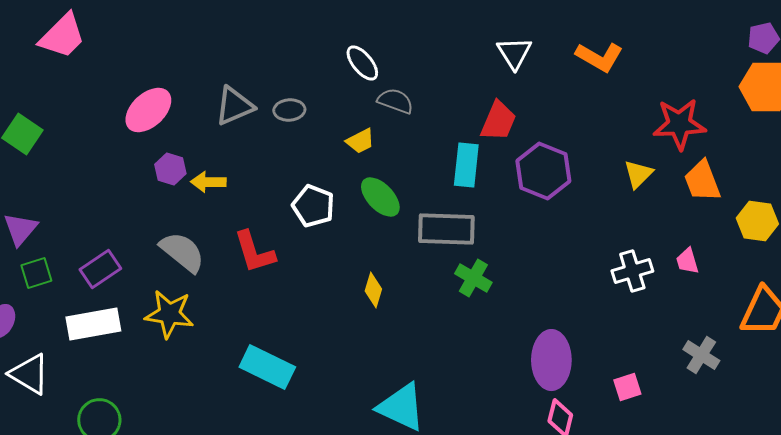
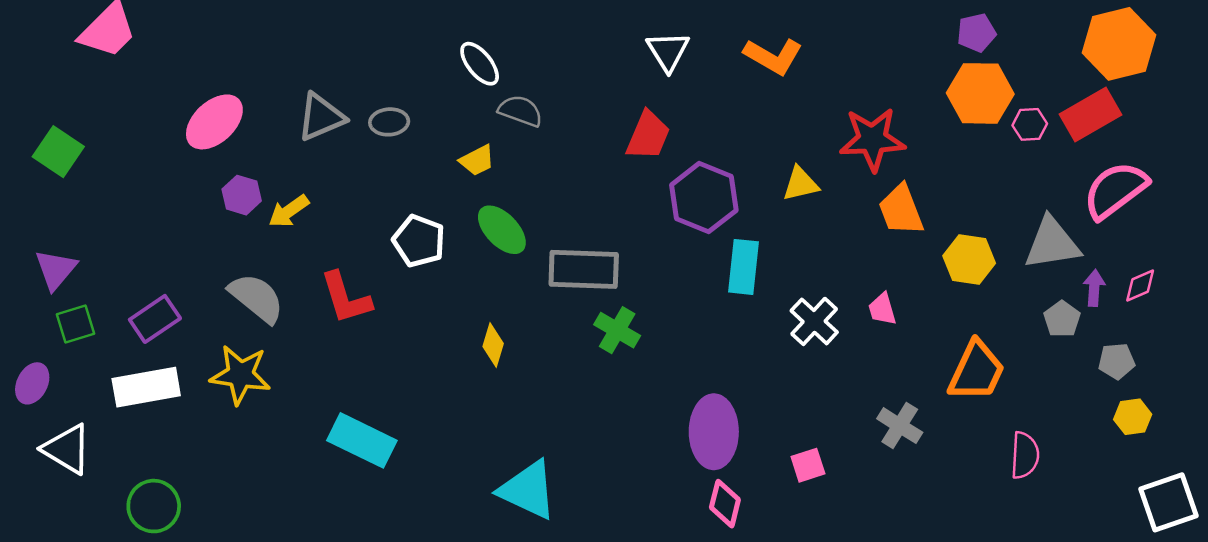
cyan rectangle: (466, 165) -> (744, 267), moved
yellow triangle: (638, 174) -> (801, 184), moved, turned 32
yellow arrow: (208, 182) -> (289, 211), turned -36
white cross: (632, 271) -> (814, 321), turned -30

